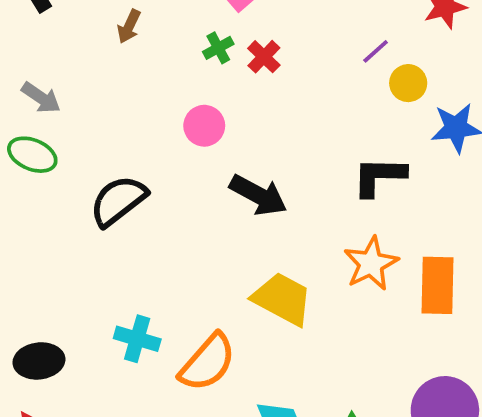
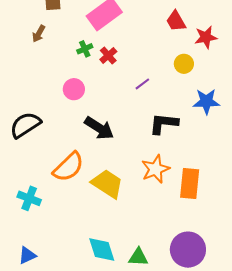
purple line: (376, 51) -> (142, 84), moved
yellow circle: (408, 83) -> (184, 64), moved
orange semicircle: (208, 362) -> (68, 167), moved

